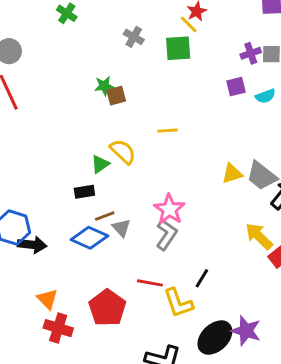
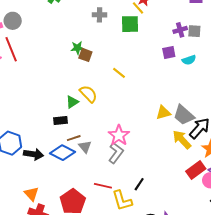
gray cross: (134, 37) -> (100, 15), turned -32
brown square: (116, 96) -> (85, 55), turned 32
yellow line: (167, 131) -> (119, 73), moved, turned 40
yellow arrow: (259, 236) -> (182, 140), moved
black arrow: (32, 245) -> (33, 154), moved

